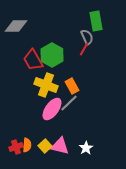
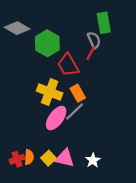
gray diamond: (16, 26) -> (17, 28), turned 30
green hexagon: (52, 55) -> (47, 43), moved
red trapezoid: (33, 60) -> (68, 65), moved

